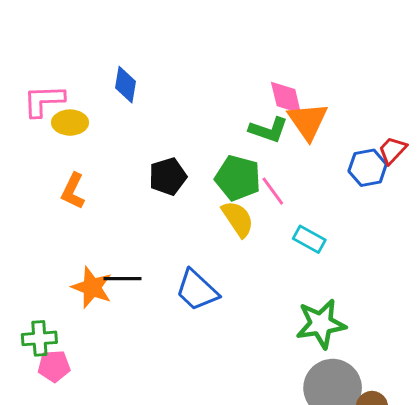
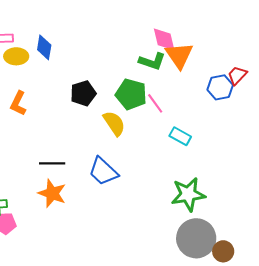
blue diamond: (125, 85) -> (44, 47), moved
yellow semicircle: (238, 219) -> (114, 123), moved
orange star: (92, 287) -> (52, 193), moved

